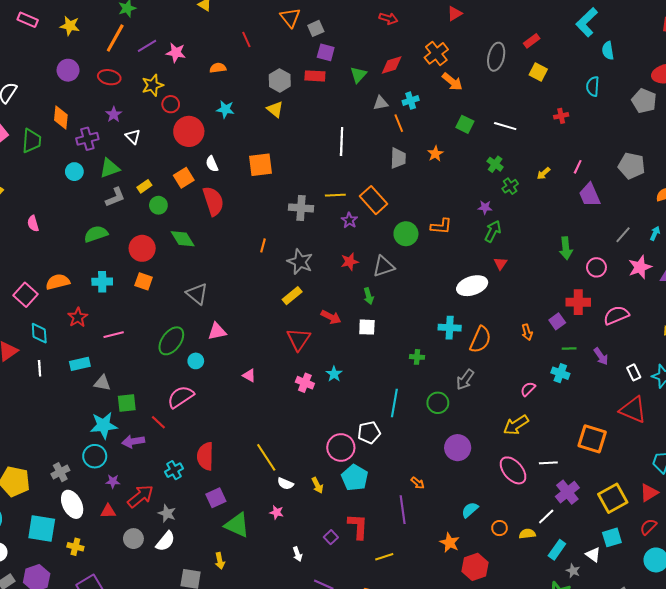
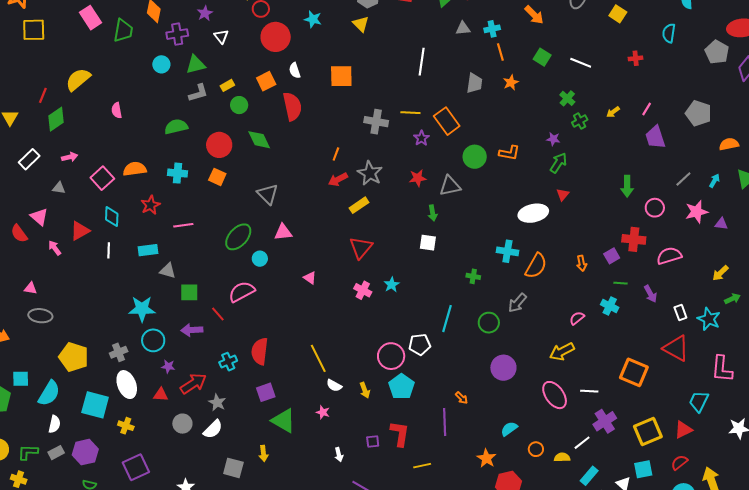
orange line: (399, 123) -> (500, 52), moved
red arrow: (331, 317) -> (338, 179), moved, turned 120
cyan star: (104, 425) -> (142, 309), moved
purple square: (331, 537) -> (373, 442), turned 32

